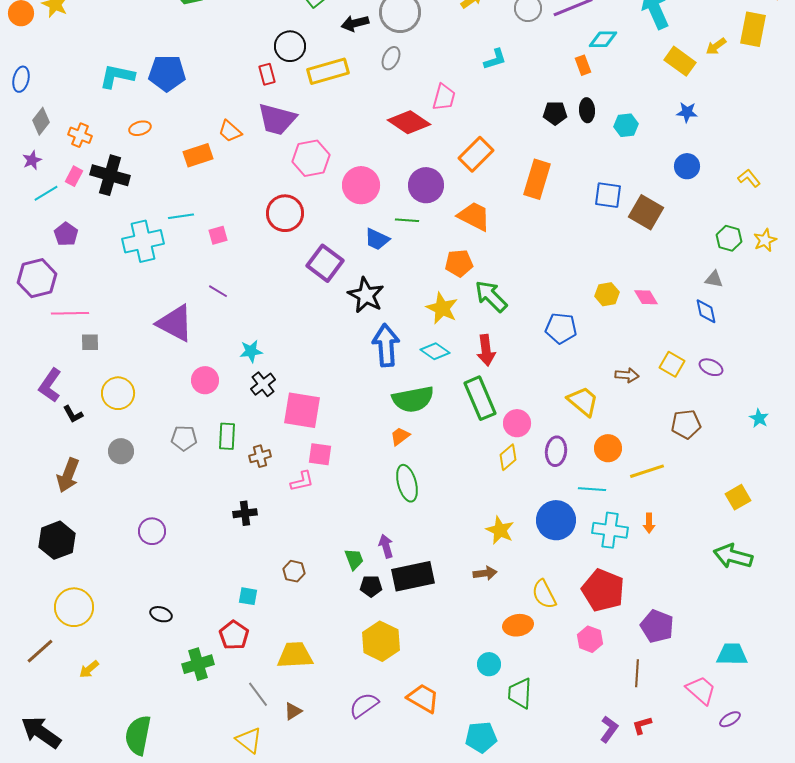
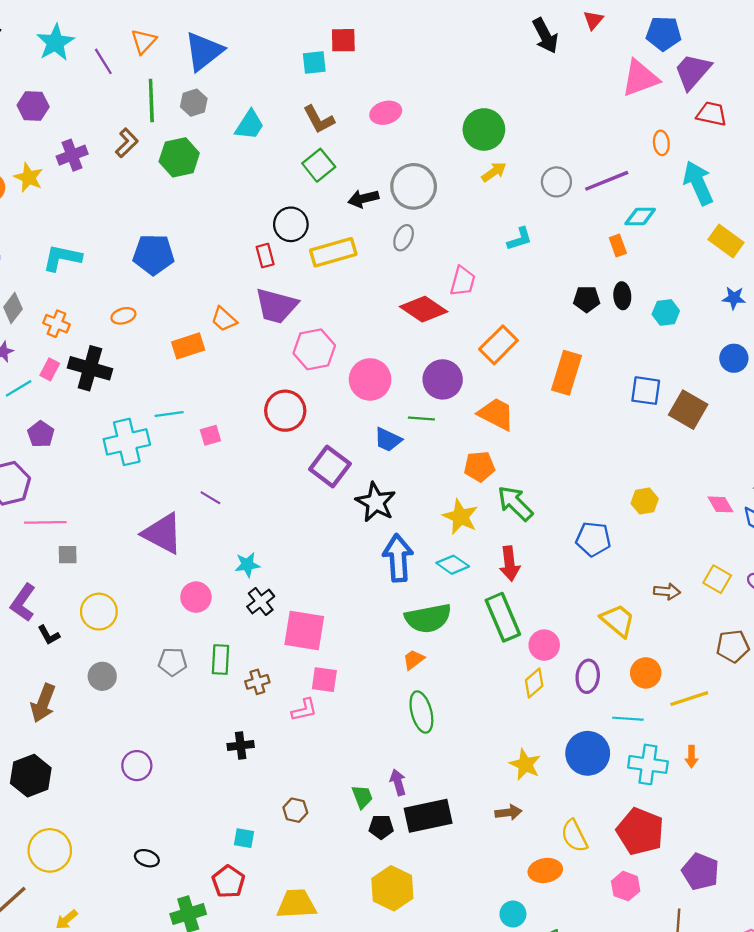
cyan L-shape: (117, 76) -> (62, 258), moved
pink diamond: (646, 297) -> (720, 504), moved

